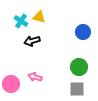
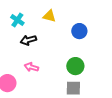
yellow triangle: (39, 17) -> (49, 16), moved
pink arrow: (35, 77) -> (31, 67), moved

